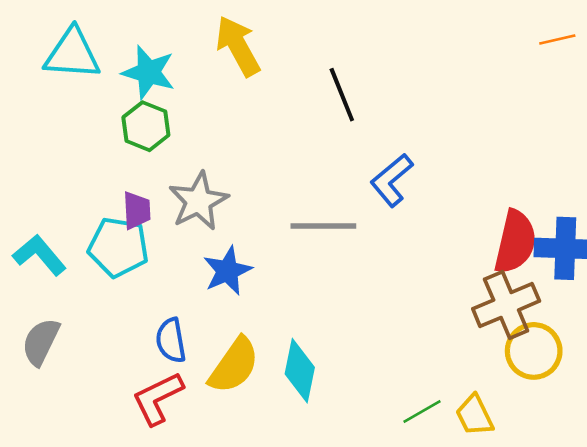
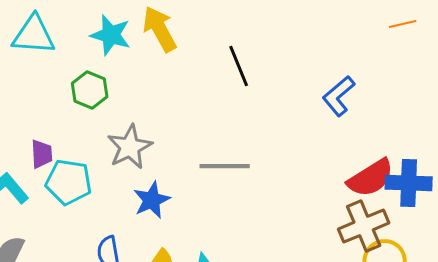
cyan star: (149, 72) -> (111, 35), moved
blue L-shape: (392, 180) -> (339, 96), moved
purple trapezoid: (137, 210) -> (42, 154), moved
red semicircle: (515, 242) -> (371, 178), turned 45

